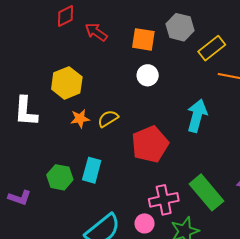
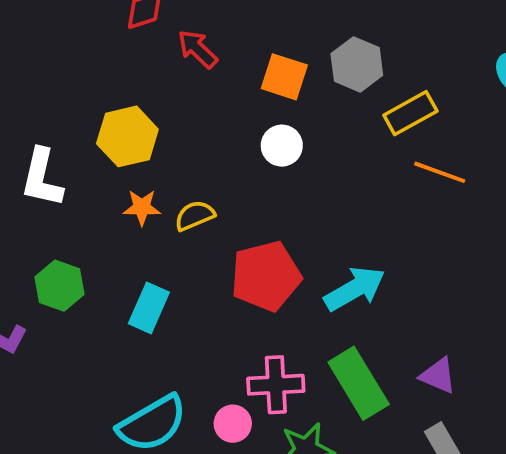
cyan arrow: (197, 116) -> (355, 289), moved, turned 36
green hexagon: (60, 177) -> (59, 286), moved

